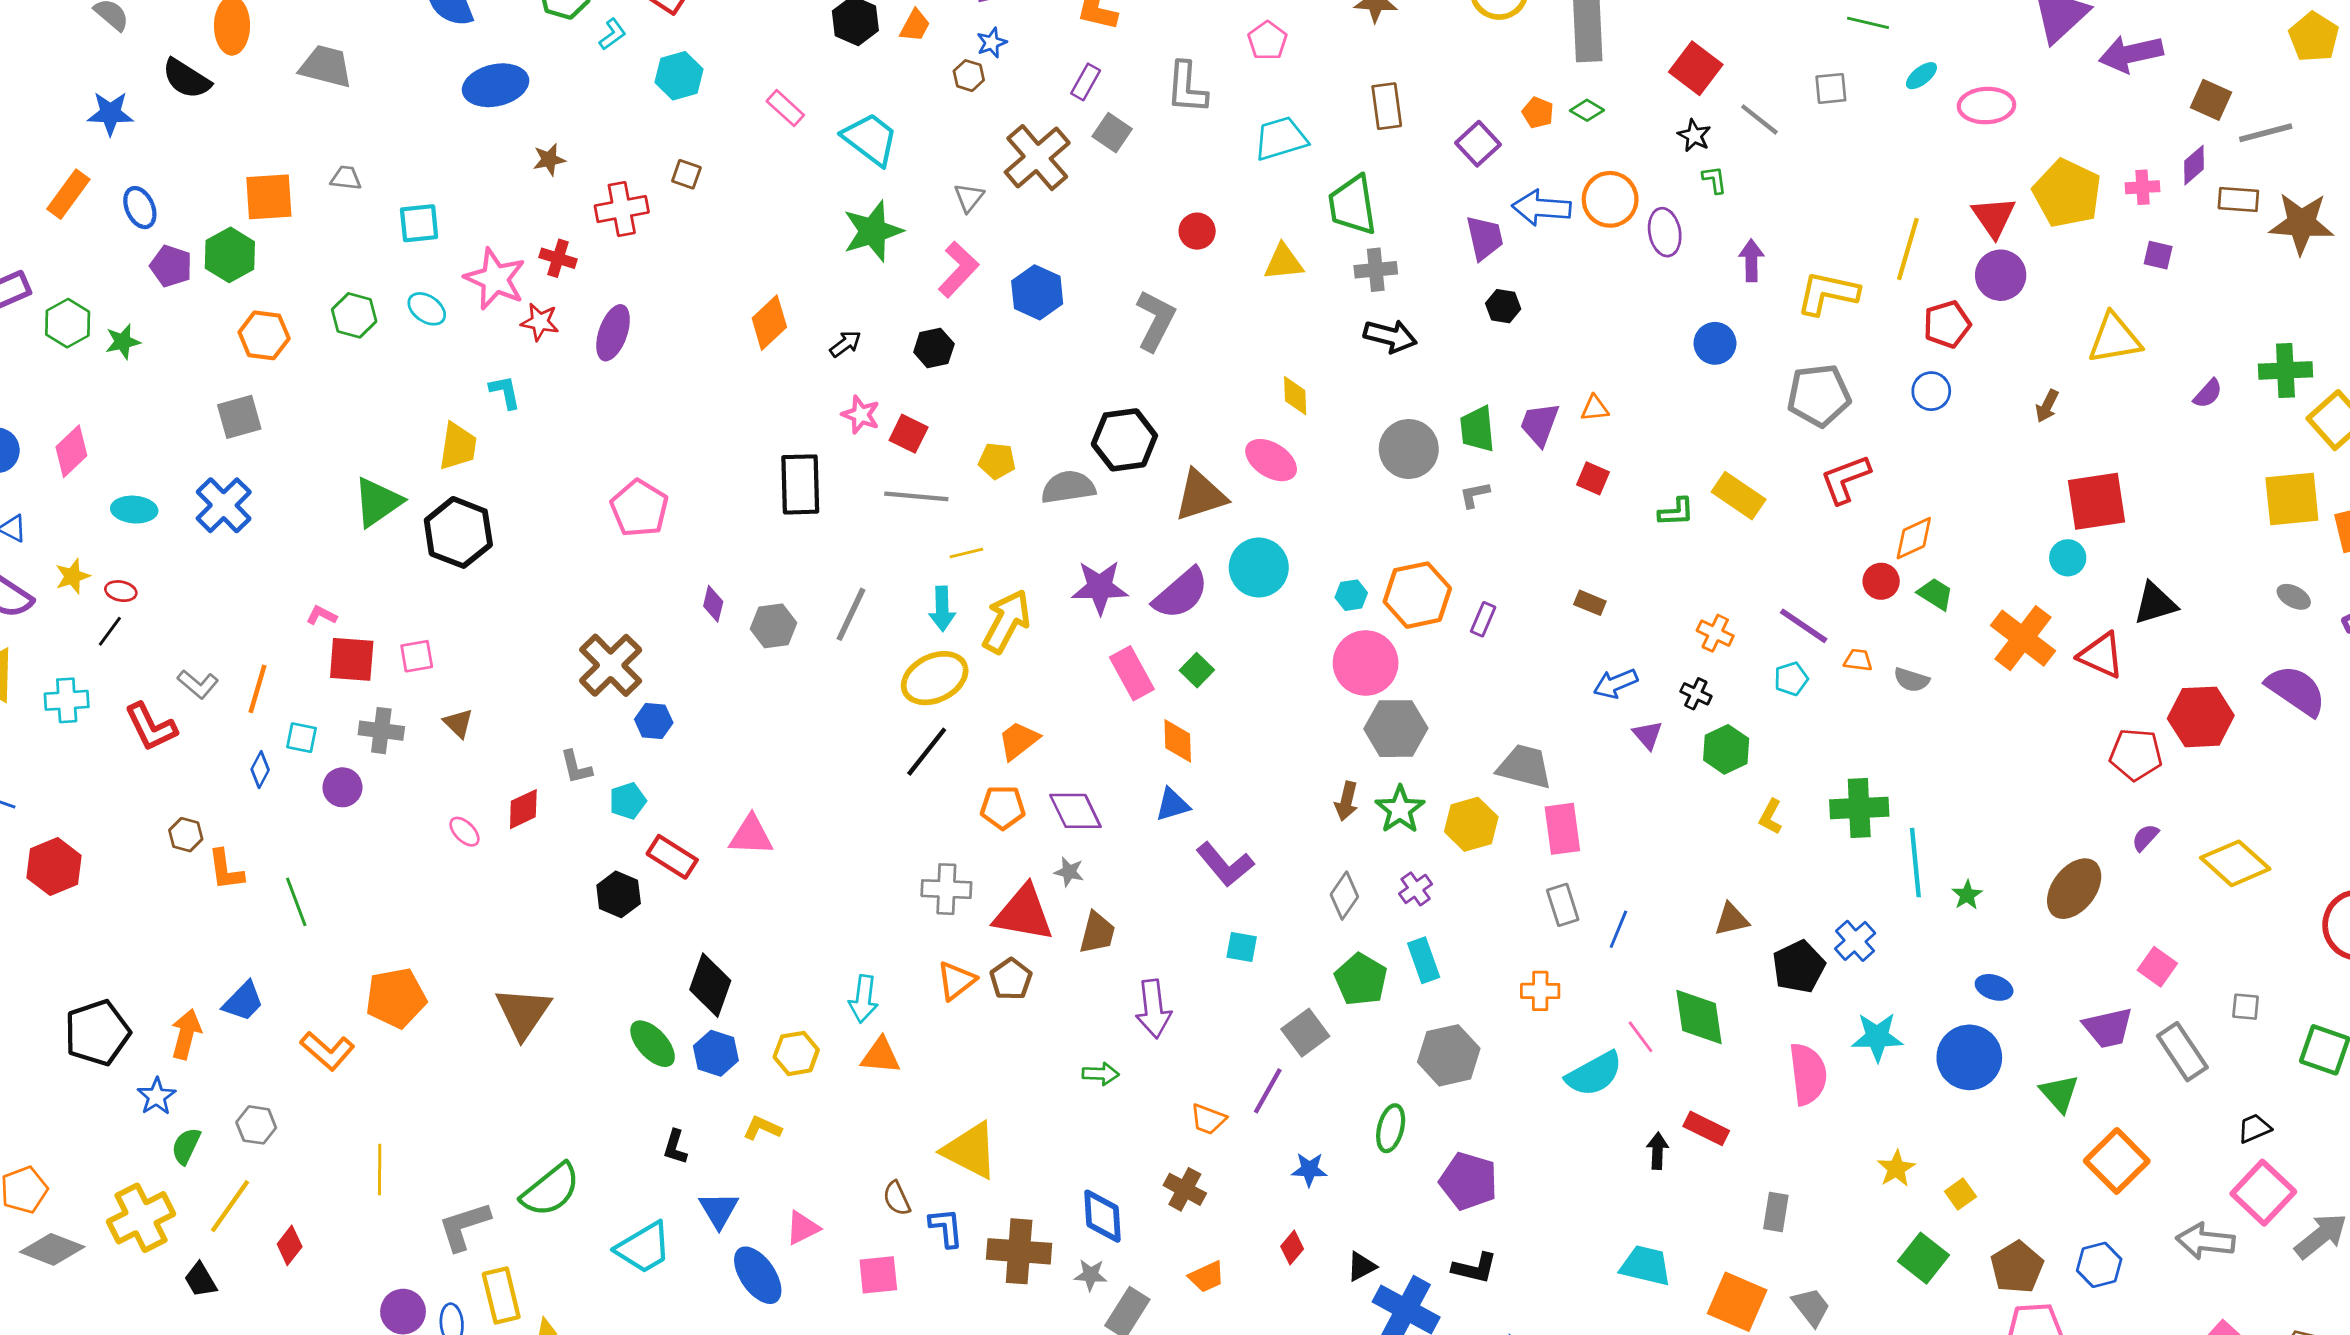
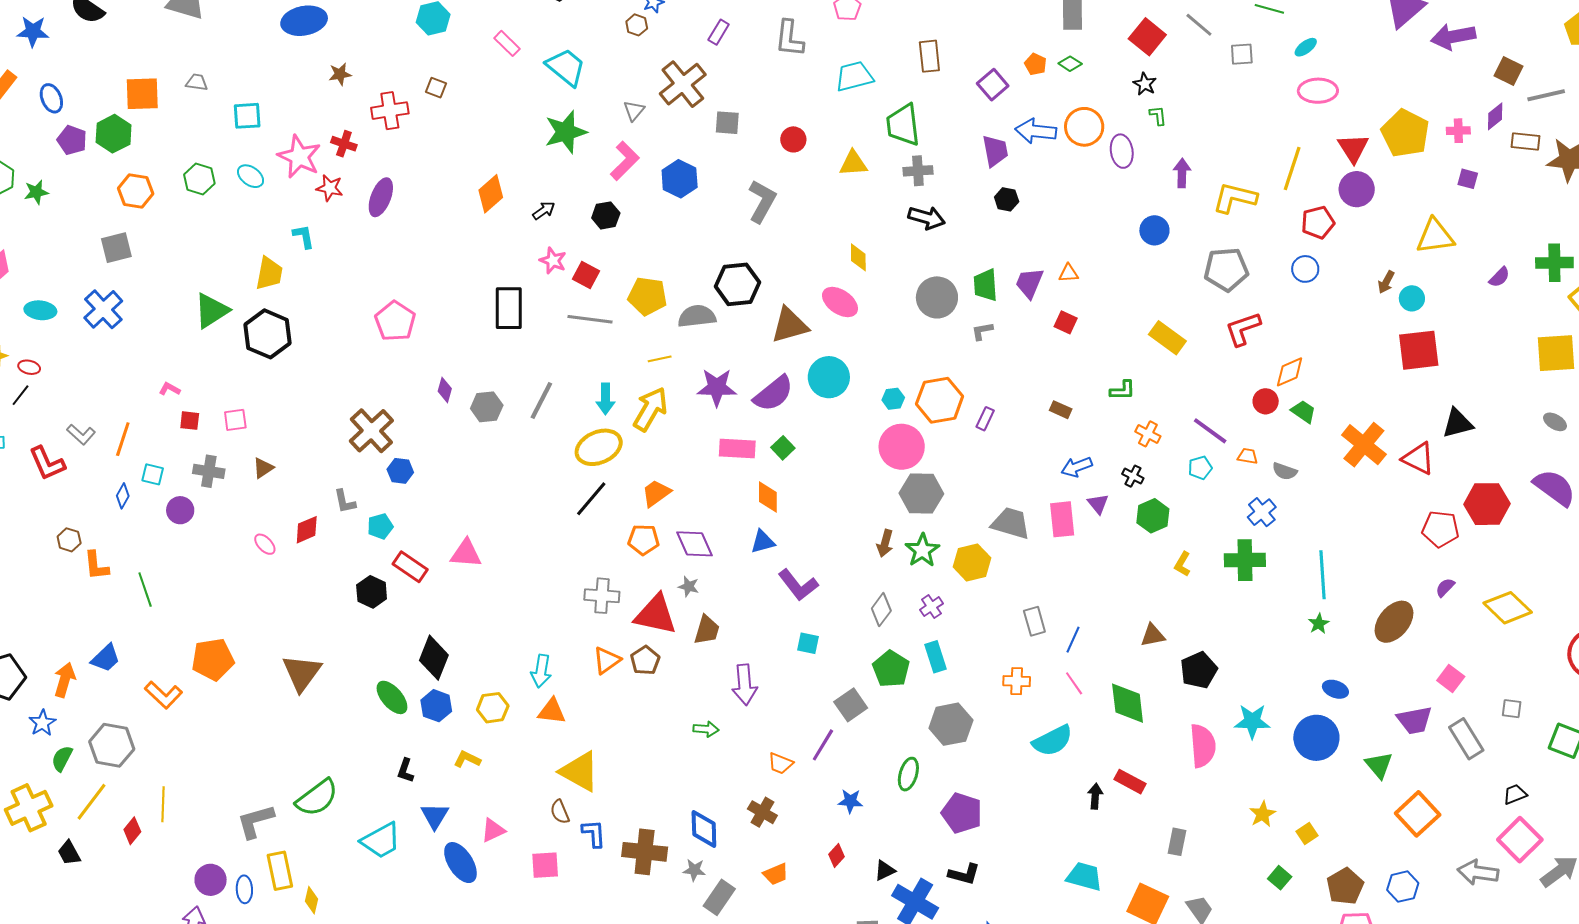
pink ellipse: (1986, 106) -> (1318, 91), moved
gray line: (1759, 119) -> (1199, 25), moved
gray square: (1112, 133) -> (727, 123), moved, turned -32
yellow pentagon: (997, 461) -> (647, 296), size x1.5
green L-shape: (1676, 512) -> (1122, 390), moved
yellow line: (966, 553) -> (660, 359), moved
cyan circle: (2068, 558) -> (1412, 298), moved
red square: (352, 659) -> (190, 421), size x0.6
pink rectangle: (1132, 673) -> (737, 448), turned -60
brown triangle: (458, 723) -> (263, 468), turned 40
pink rectangle: (1562, 829) -> (1062, 519), moved
cyan line: (1915, 863) -> (1323, 575), moved
blue cross: (1855, 941) -> (1262, 512), moved
pink line: (1641, 1037) -> (1074, 683), moved
gray hexagon: (256, 1125) -> (112, 745), size x1.6
yellow triangle: (970, 1150) -> (580, 771), moved
yellow line: (380, 1169) -> (163, 804), moved
green square: (1923, 1258) -> (1280, 878), size x0.7

